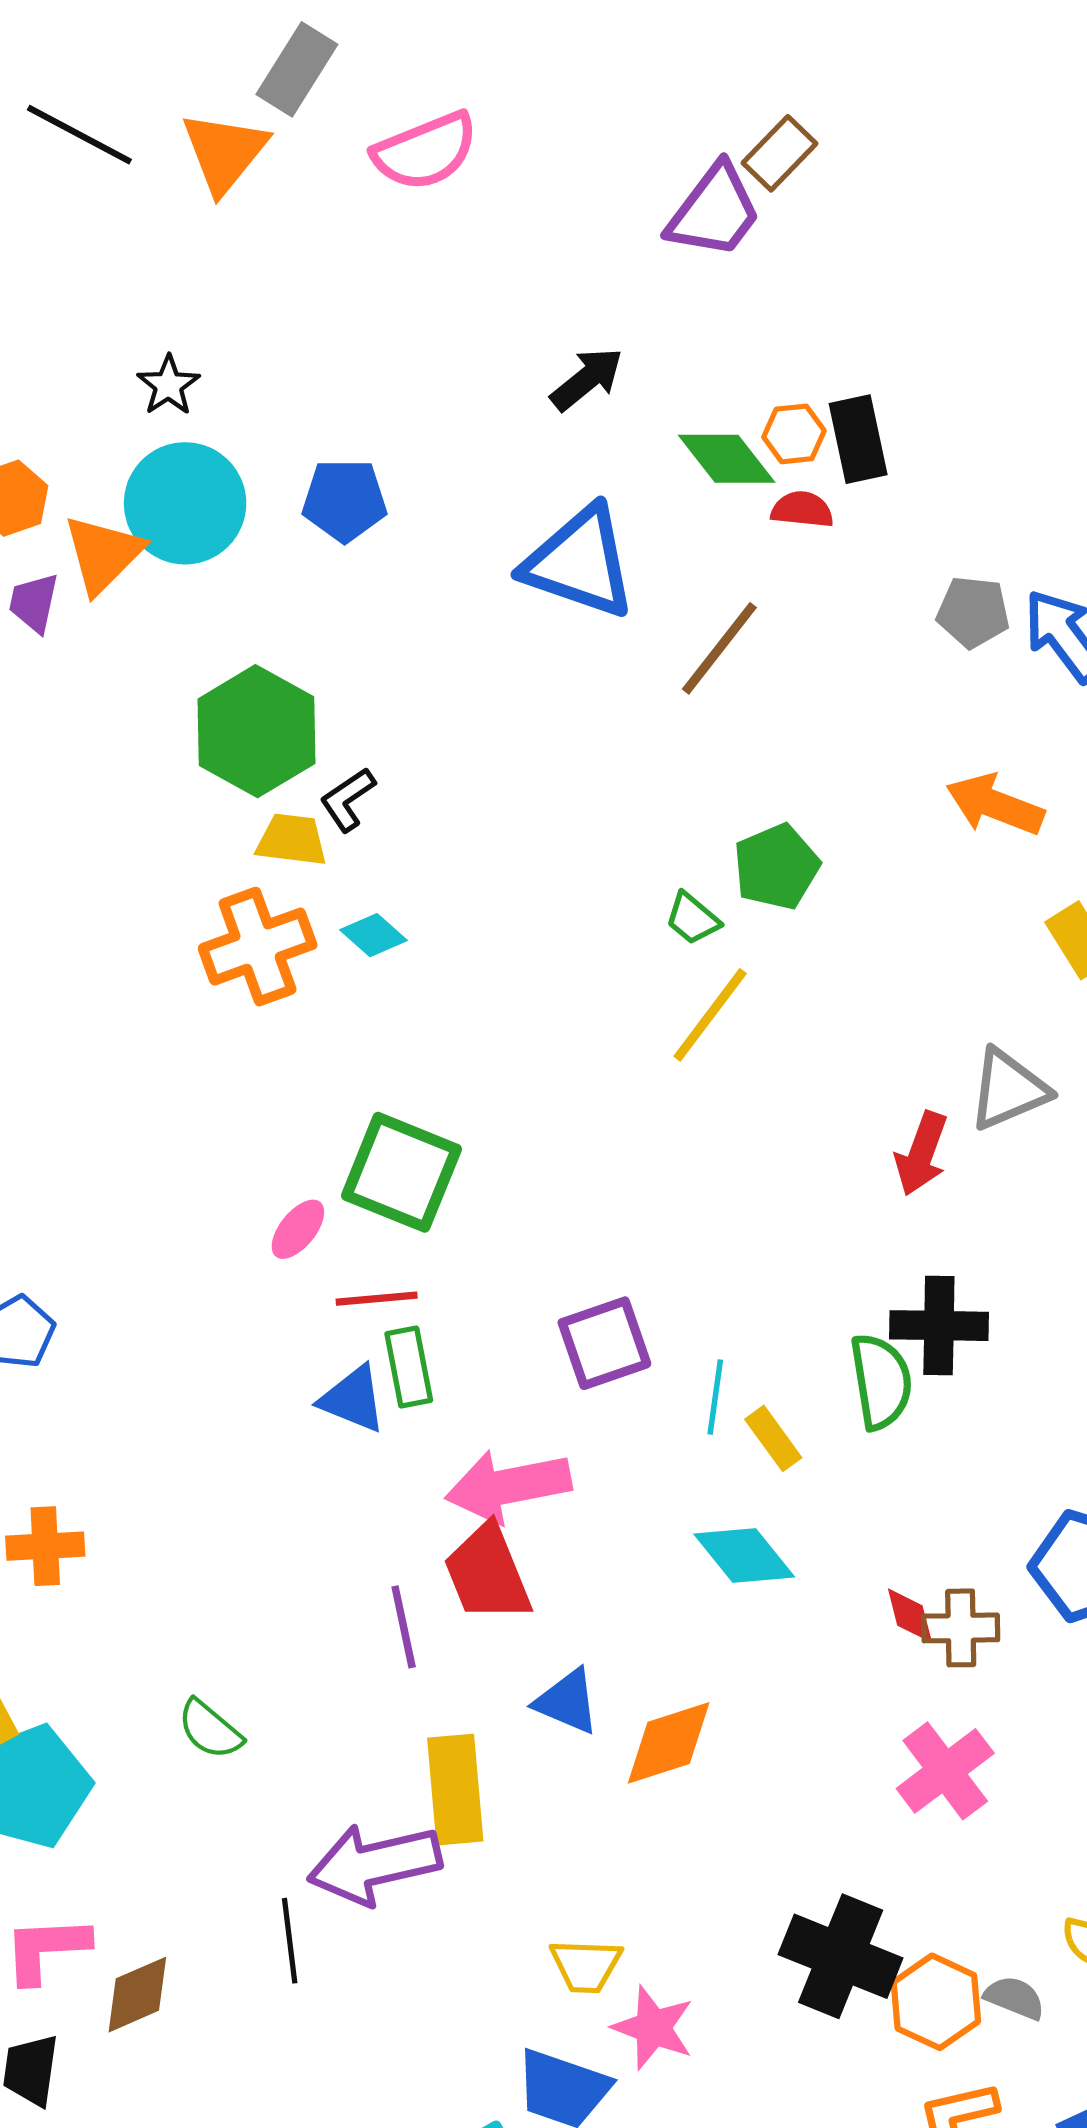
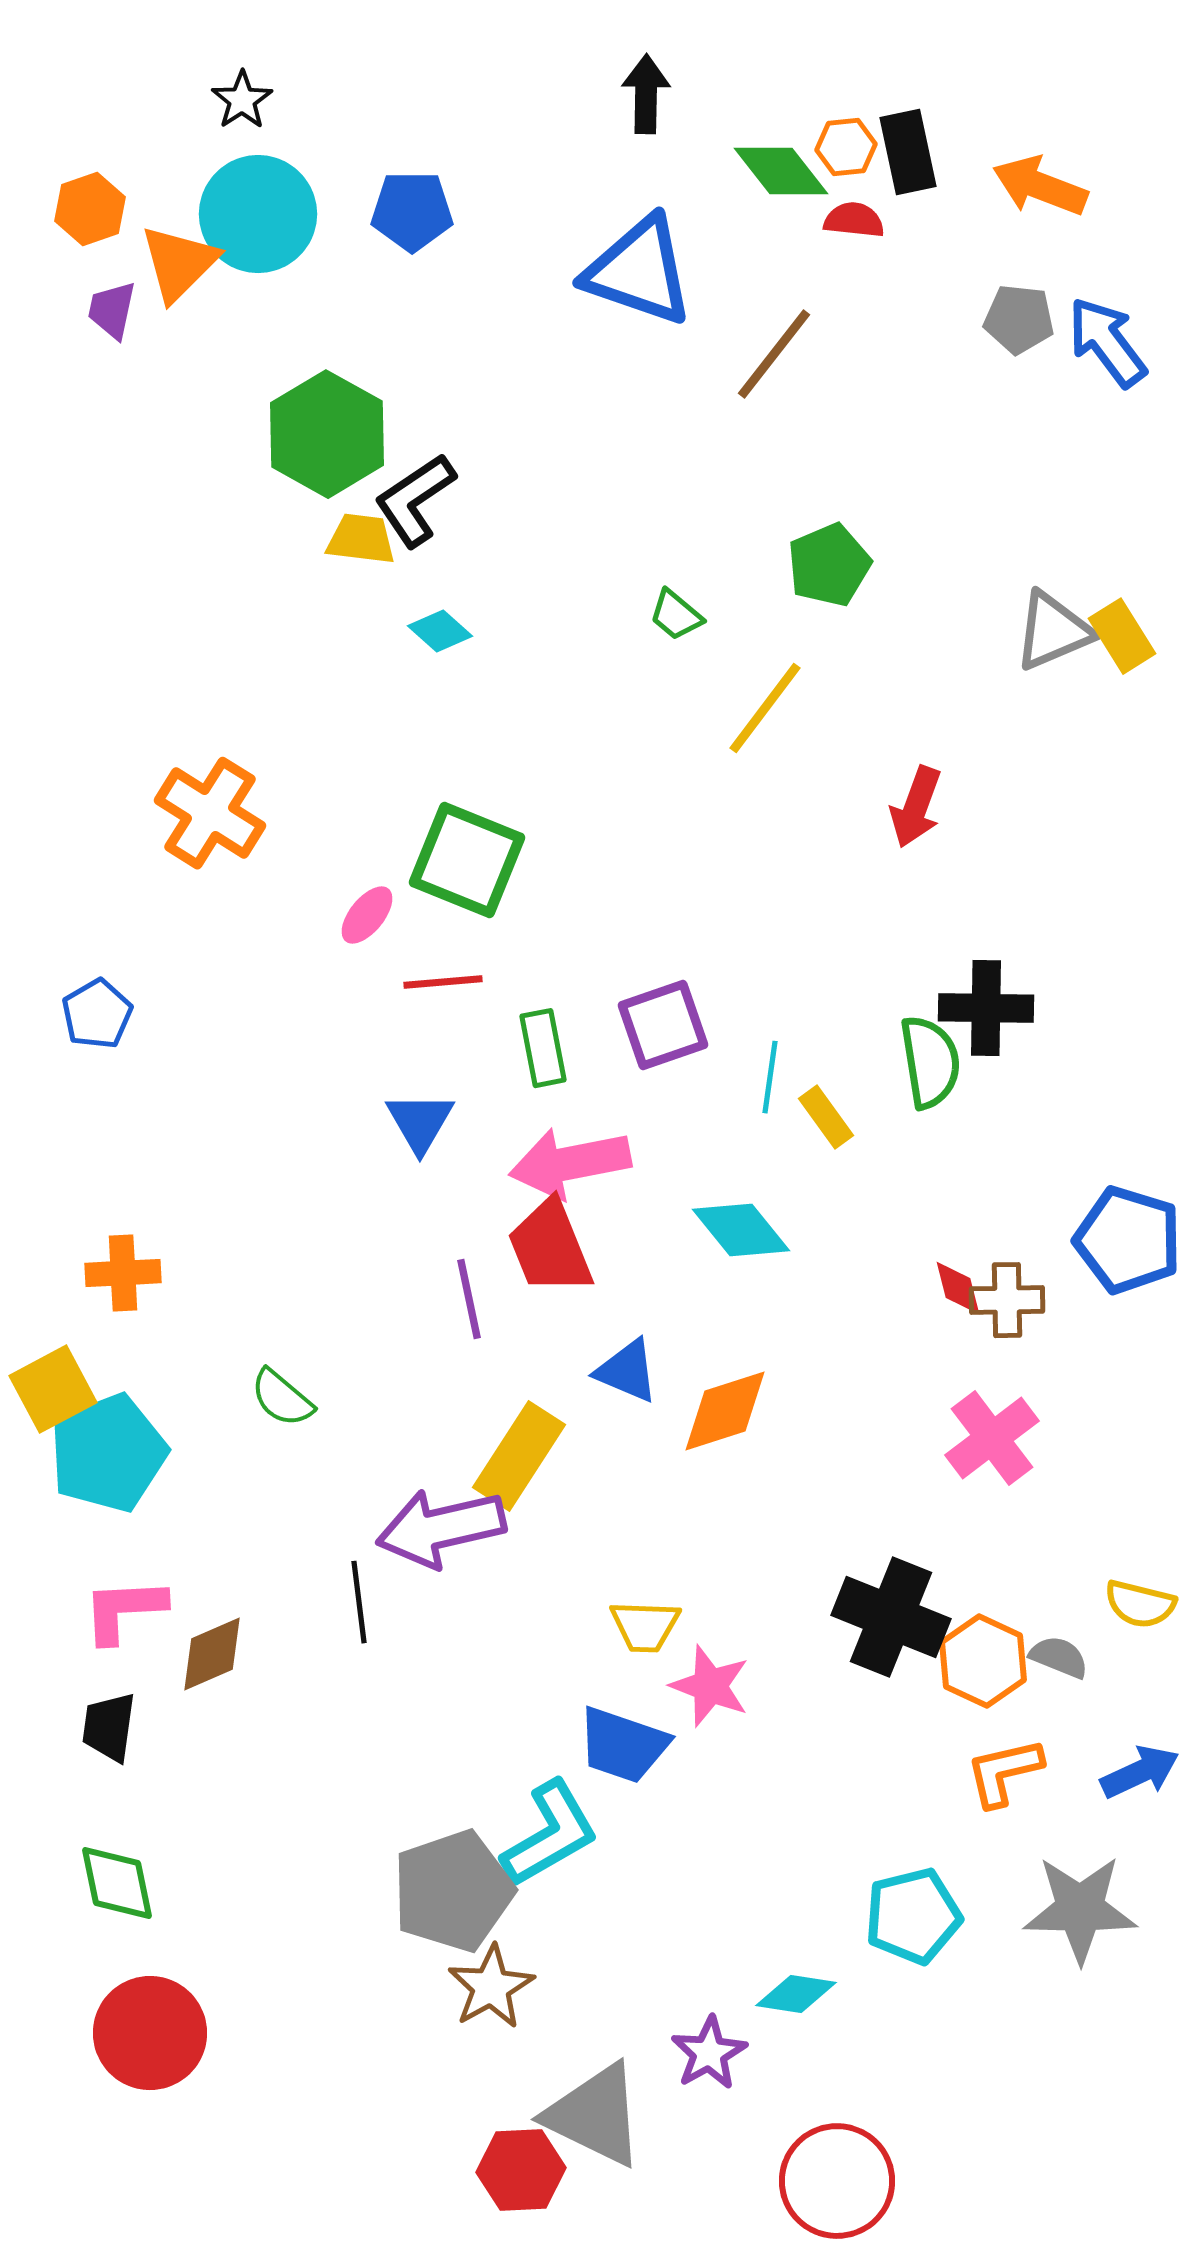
black arrow: (587, 379) -> (646, 94), turned -50
black L-shape: (348, 799) -> (415, 500), size x1.5
orange arrow: (995, 805) -> (1040, 186), moved
green trapezoid: (692, 919) -> (676, 615), moved
orange cross: (258, 947) -> (210, 813), moved, turned -38
gray triangle: (1008, 1089) -> (1053, 631), moved
red arrow: (921, 1154) -> (916, 807), moved
green rectangle: (409, 1367) -> (543, 1048), moved
blue triangle: (353, 1399) -> (420, 1122), moved, turned 38
orange cross: (45, 1546) -> (123, 1273), moved
cyan diamond: (744, 1555) -> (741, 1230), moved
yellow rectangle: (455, 1790) -> (519, 1456), turned 38

